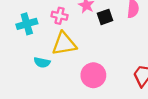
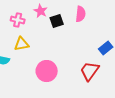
yellow triangle: (64, 44) -> (22, 44), size x0.7

